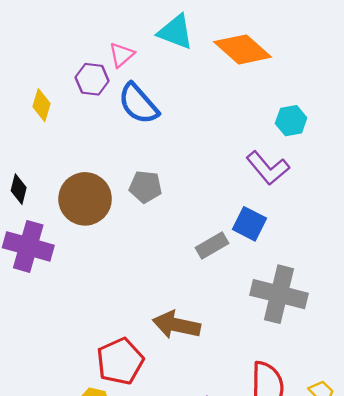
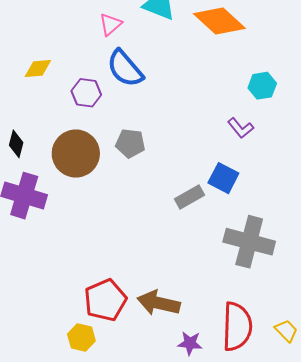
purple hexagon: (92, 79) -> (86, 93), moved
yellow diamond: (42, 105) -> (38, 69), turned 68
purple L-shape: (268, 168) -> (241, 128), size x0.7
brown arrow: (176, 325) -> (159, 303), moved

